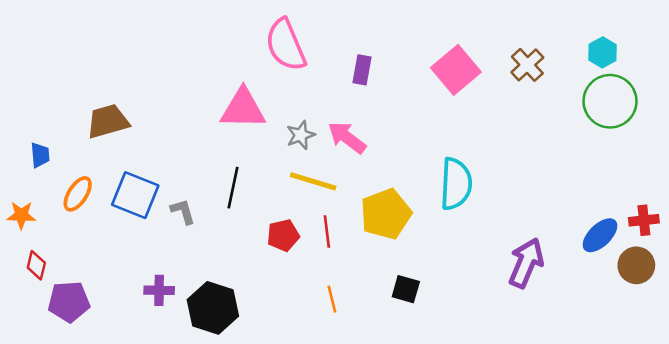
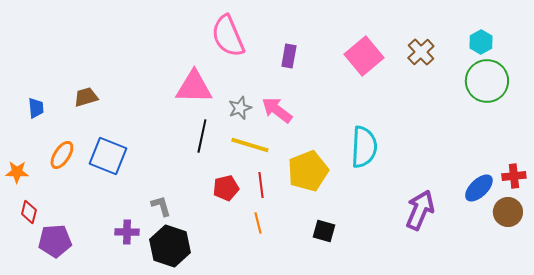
brown trapezoid: (108, 121) -> (86, 97), size x0.7
blue trapezoid: (40, 155) -> (36, 108), moved
black line: (233, 188) -> (202, 136), moved
gray L-shape: (183, 211) -> (161, 206), moved
orange line: (332, 299) -> (258, 223), moved

